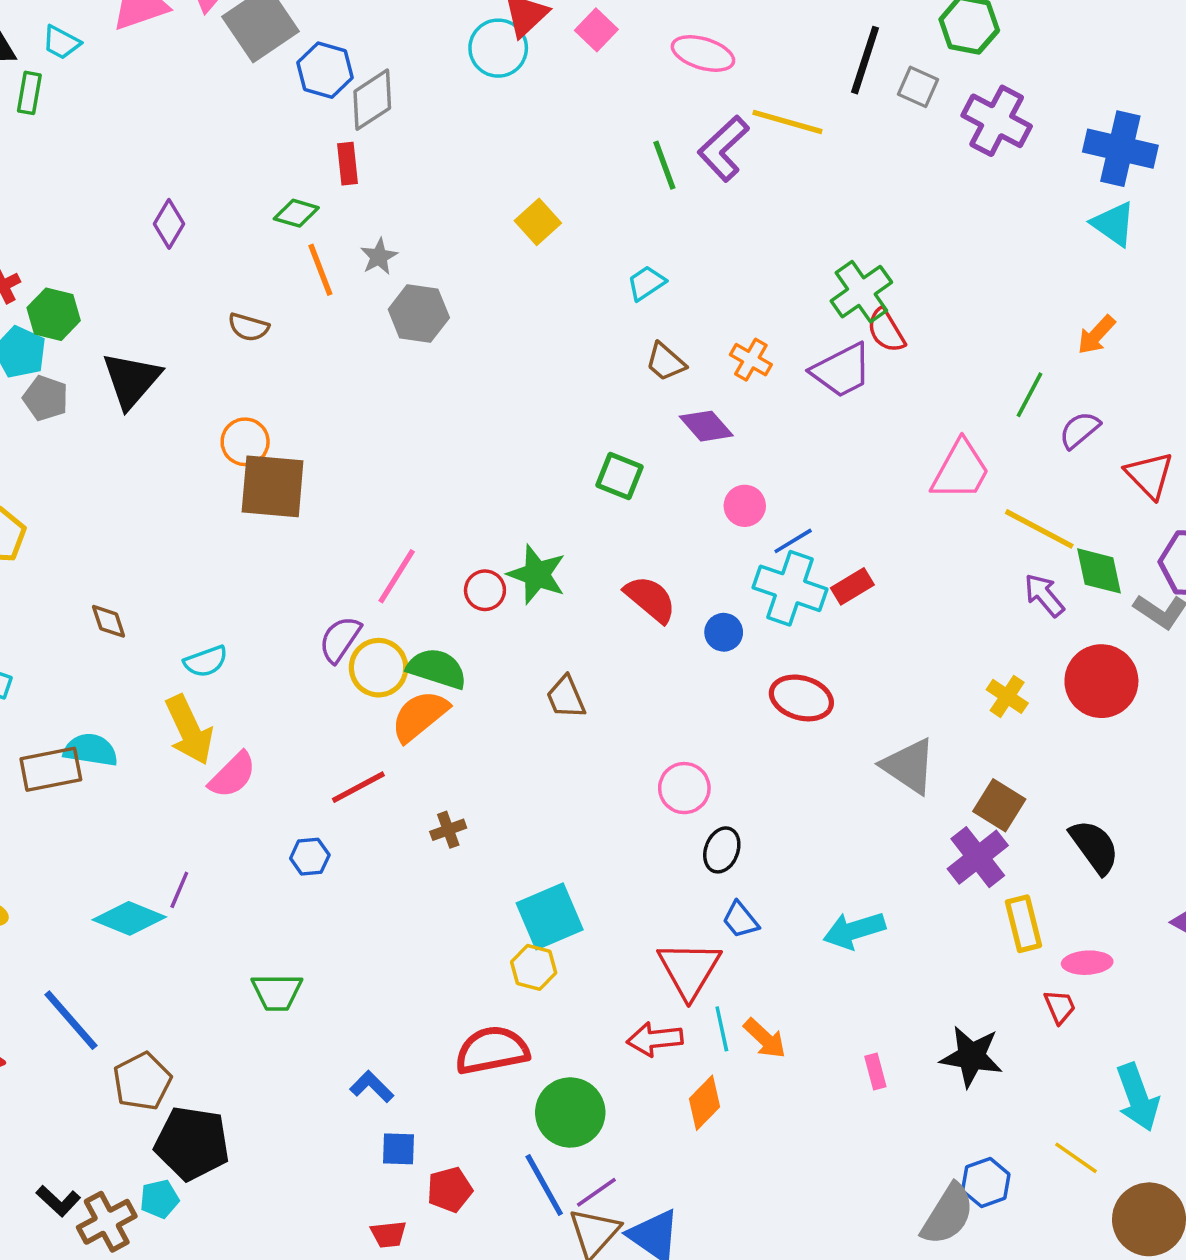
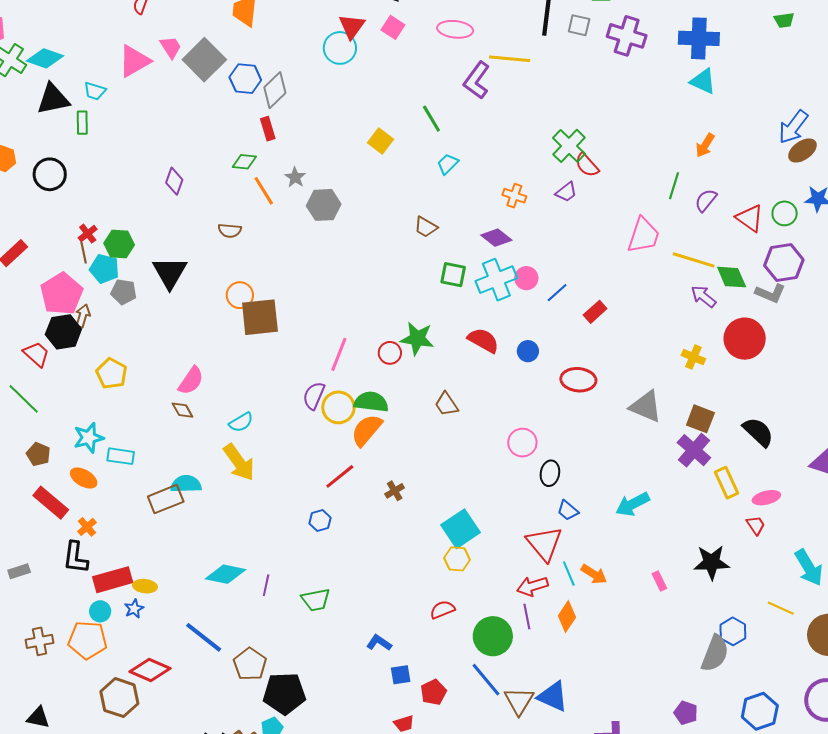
green line: (664, 165) -> (431, 119), moved
brown trapezoid: (665, 362) -> (426, 227), moved
purple trapezoid: (842, 370) -> (566, 192), size x0.6
cyan cross: (790, 588) -> (496, 280), moved, turned -30
pink semicircle: (233, 775) -> (191, 381), moved
purple line: (179, 890) -> (266, 585), moved
red semicircle: (492, 1050) -> (442, 610), size x0.6
purple line: (596, 1192) -> (527, 617), moved, turned -55

